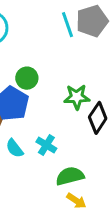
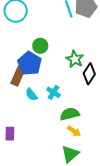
green star: (77, 97) -> (75, 59), turned 30

